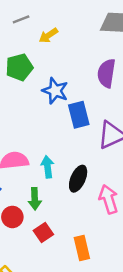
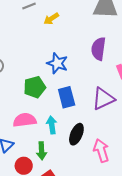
green pentagon: (19, 67) -> (35, 87), moved
blue rectangle: (79, 115) -> (67, 97), moved

